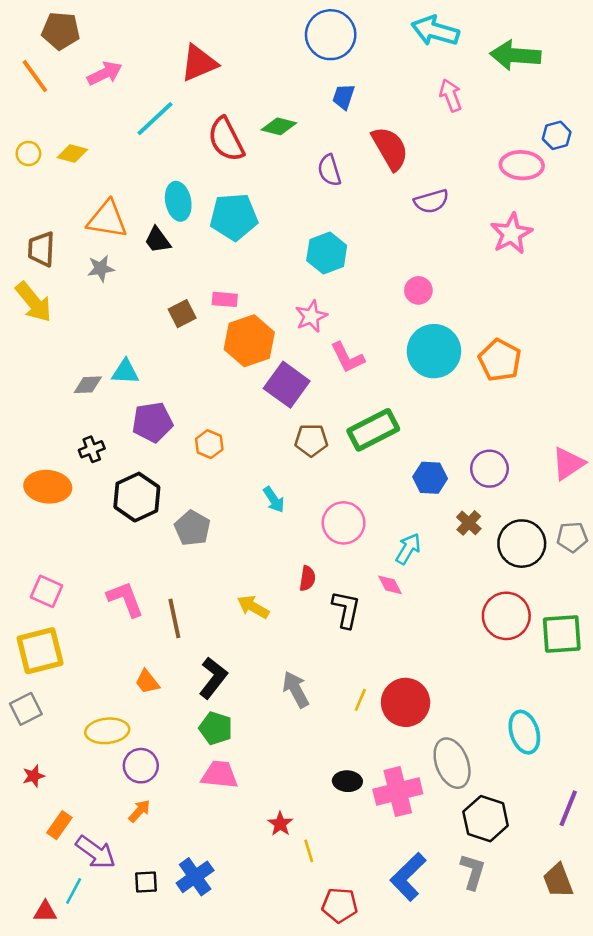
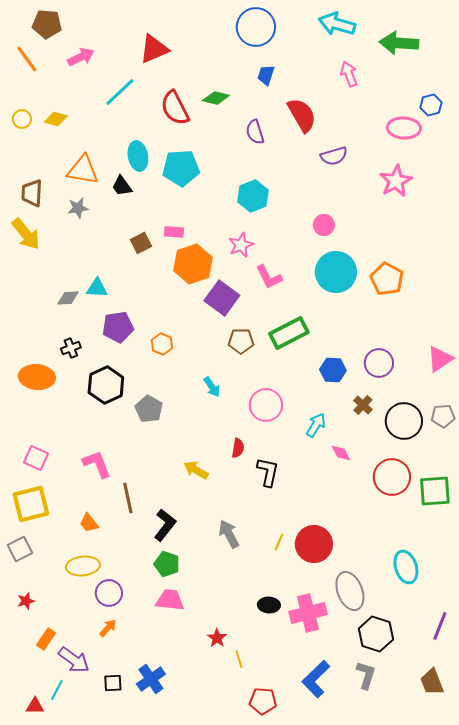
pink diamond: (390, 585) -> (341, 453), moved
brown line: (174, 618) -> (128, 498), moved
orange trapezoid: (147, 682) -> (89, 523), moved

